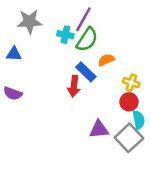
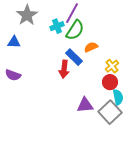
gray star: (30, 22) -> (27, 15), turned -30
cyan cross: (65, 35) -> (57, 26), turned -32
yellow cross: (131, 83) -> (112, 66), turned 32

